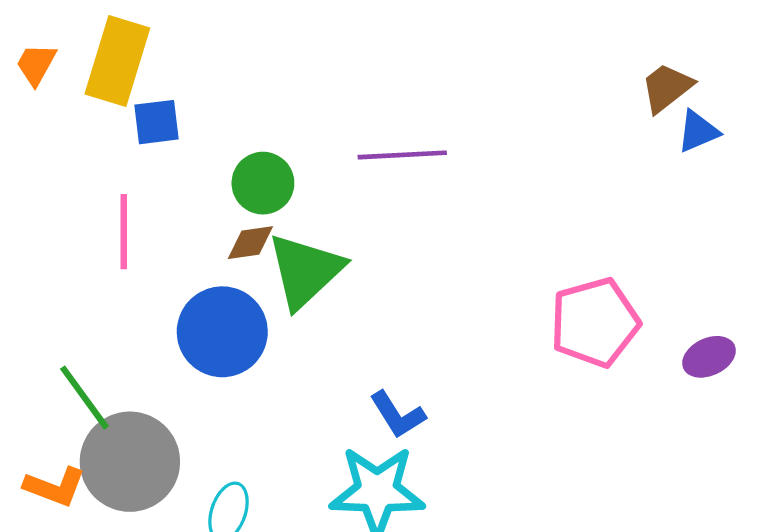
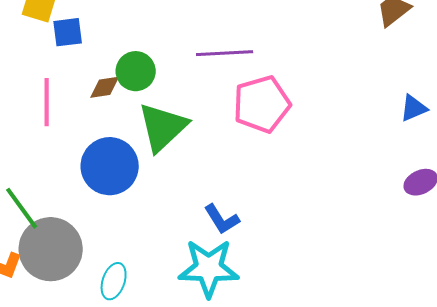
blue triangle: (698, 131) -> (414, 108), moved
brown diamond: (250, 243) -> (105, 87), moved
pink pentagon: (595, 322) -> (262, 104), moved

